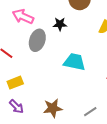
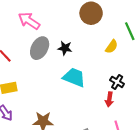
black star: (60, 24) -> (65, 48), moved

